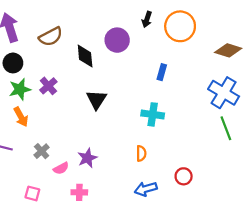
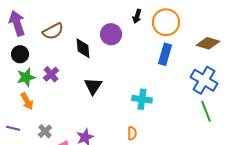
blue rectangle: (162, 72) -> (165, 54), moved, size x1.5

